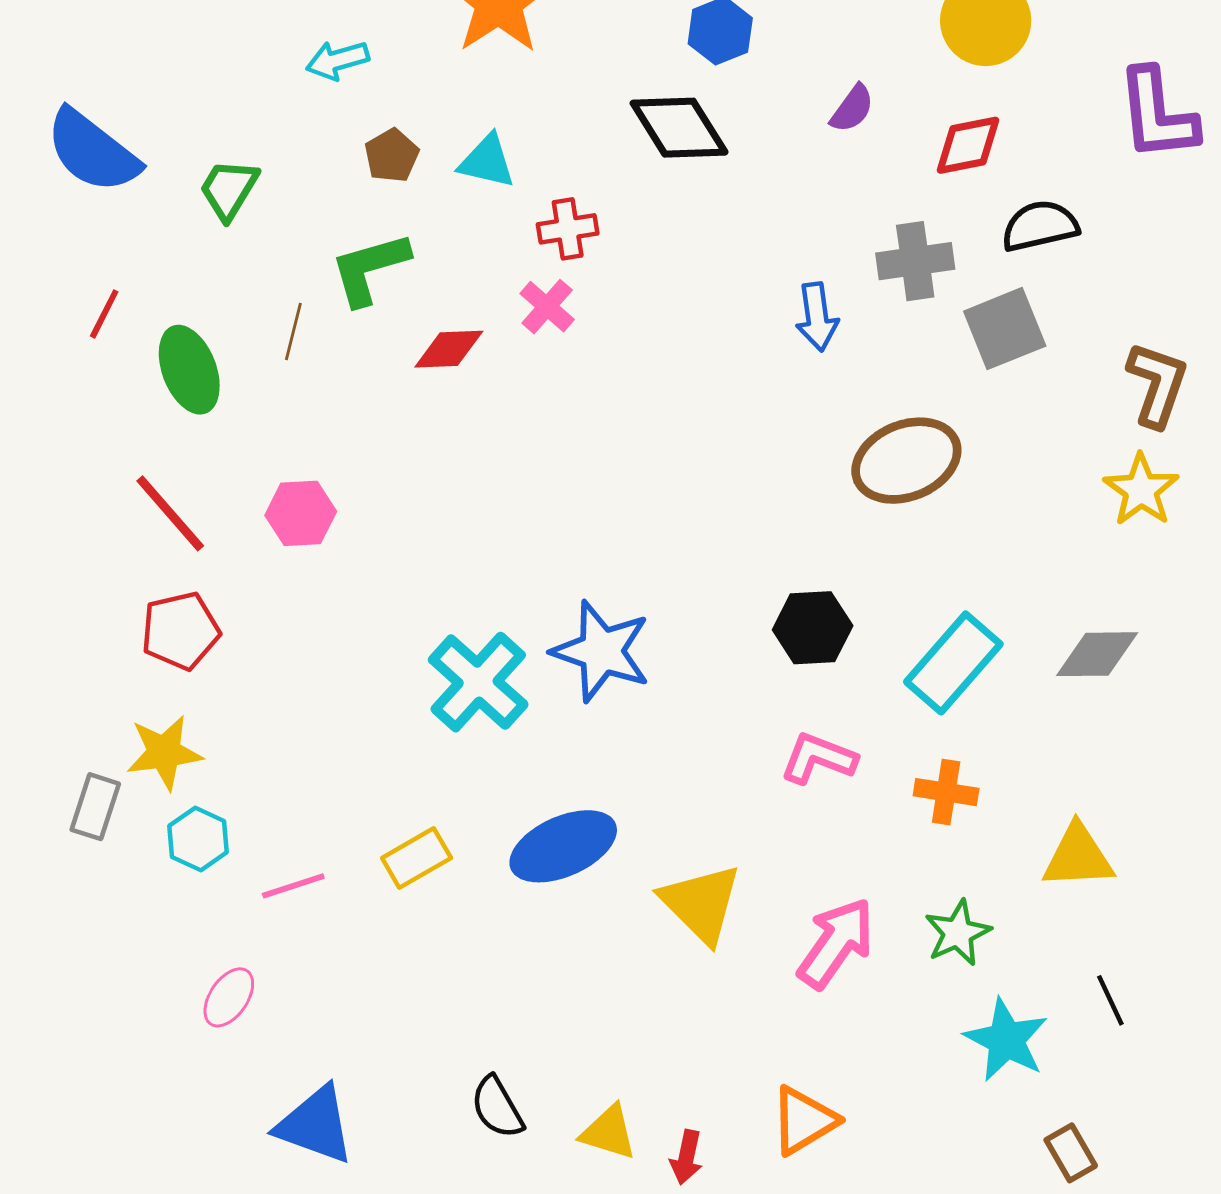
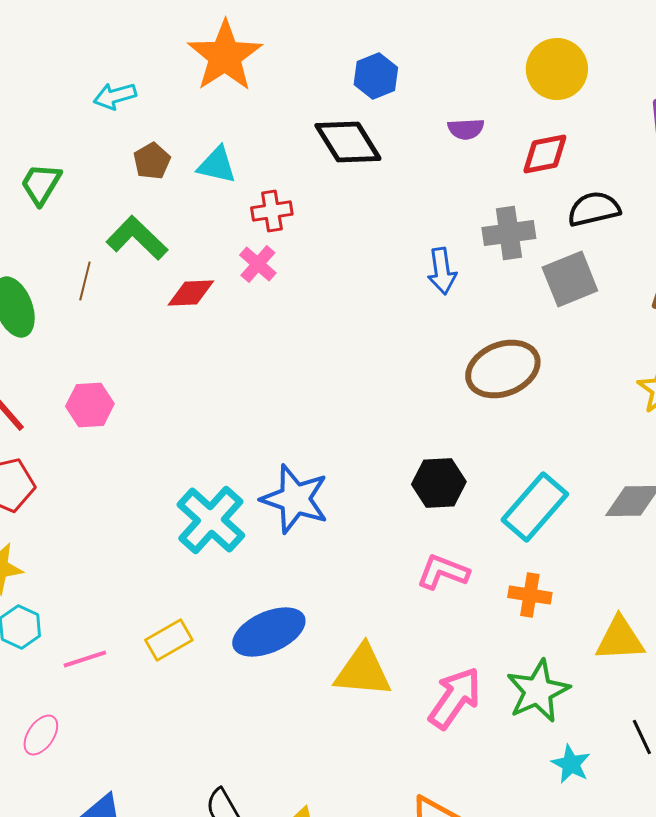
purple semicircle: (852, 109) -> (466, 129), turned 51
green L-shape: (370, 268) -> (137, 238), turned 60
yellow triangle: (701, 904) -> (363, 671), turned -40
green star: (958, 933) -> (538, 691), size x1.4
cyan star: (1006, 1040) -> (571, 764), size x0.7

